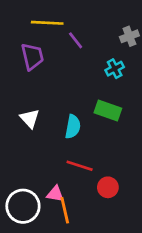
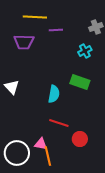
purple line: (76, 40) -> (56, 30), turned -56
purple trapezoid: (32, 56) -> (24, 42), turned 105
white triangle: (30, 119) -> (12, 87), moved

